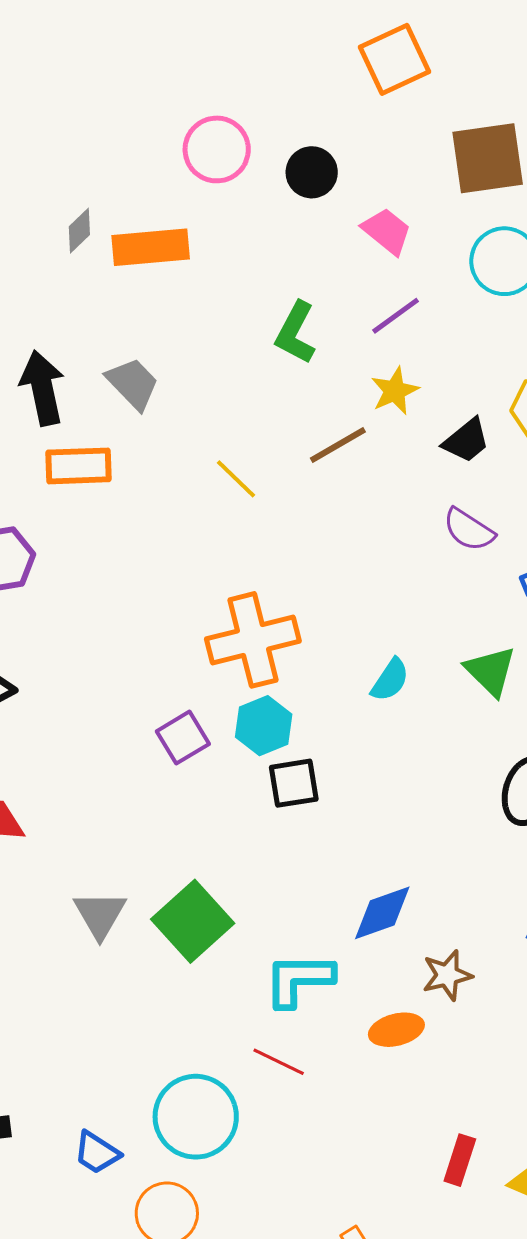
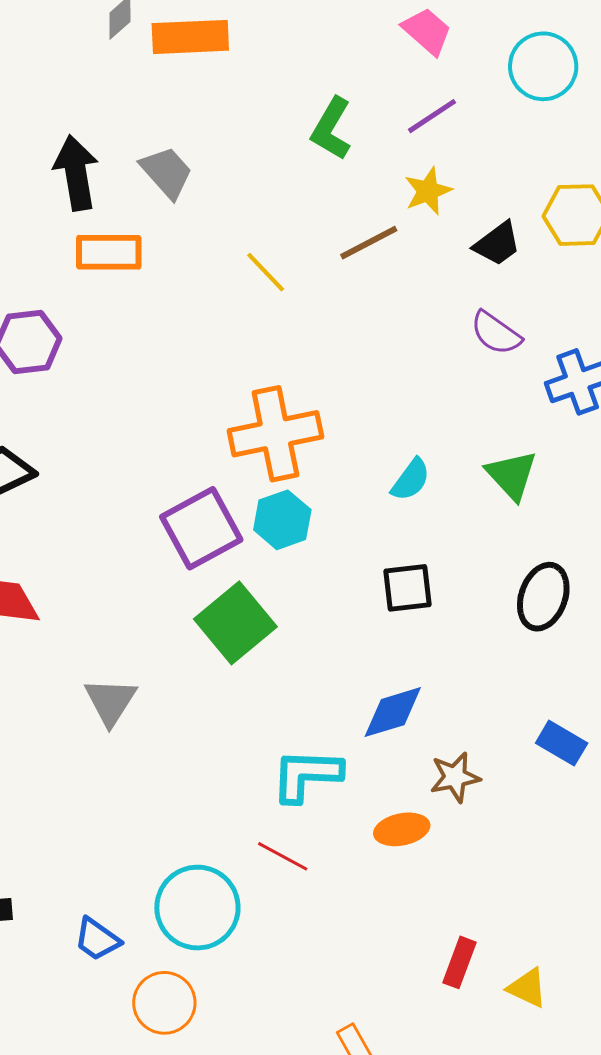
purple square: (183, 738) -> (201, 528), size x1.5
black square: (294, 783) -> (407, 588), moved
green square: (193, 921) -> (235, 623), moved

